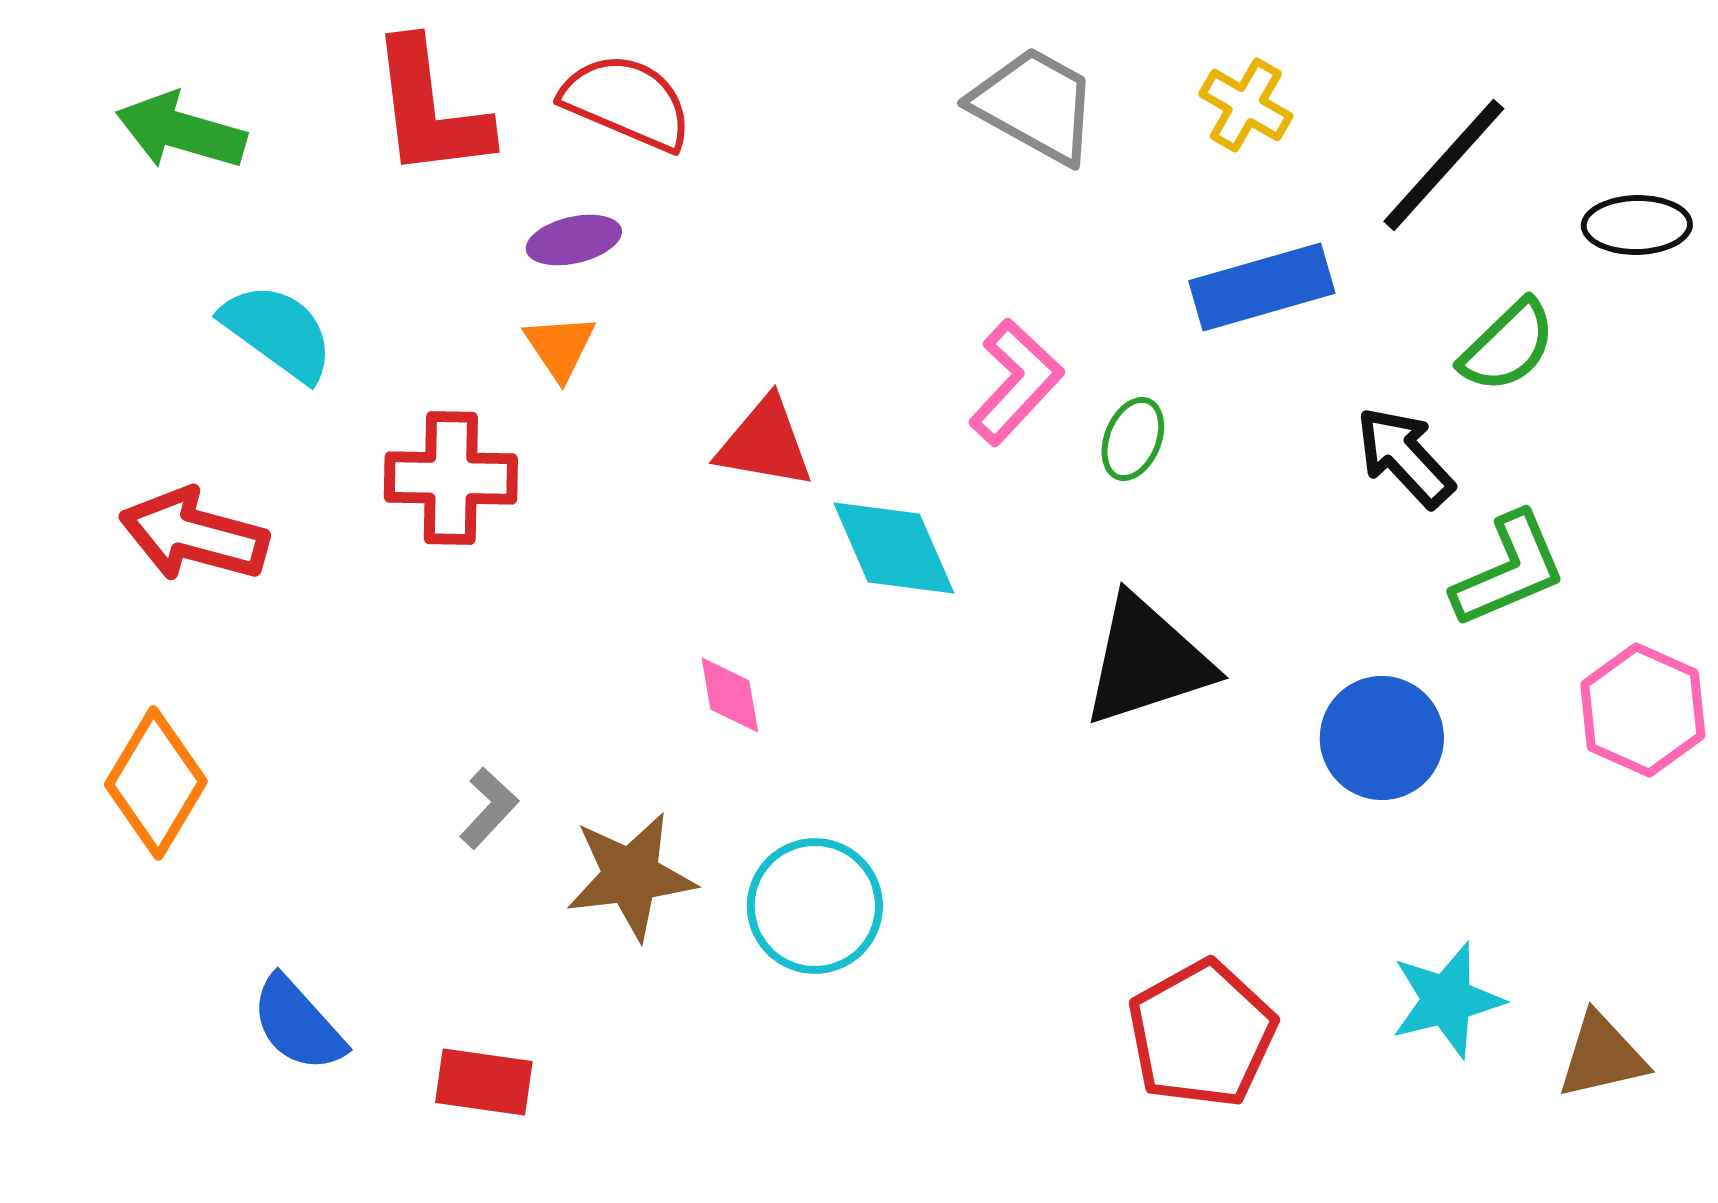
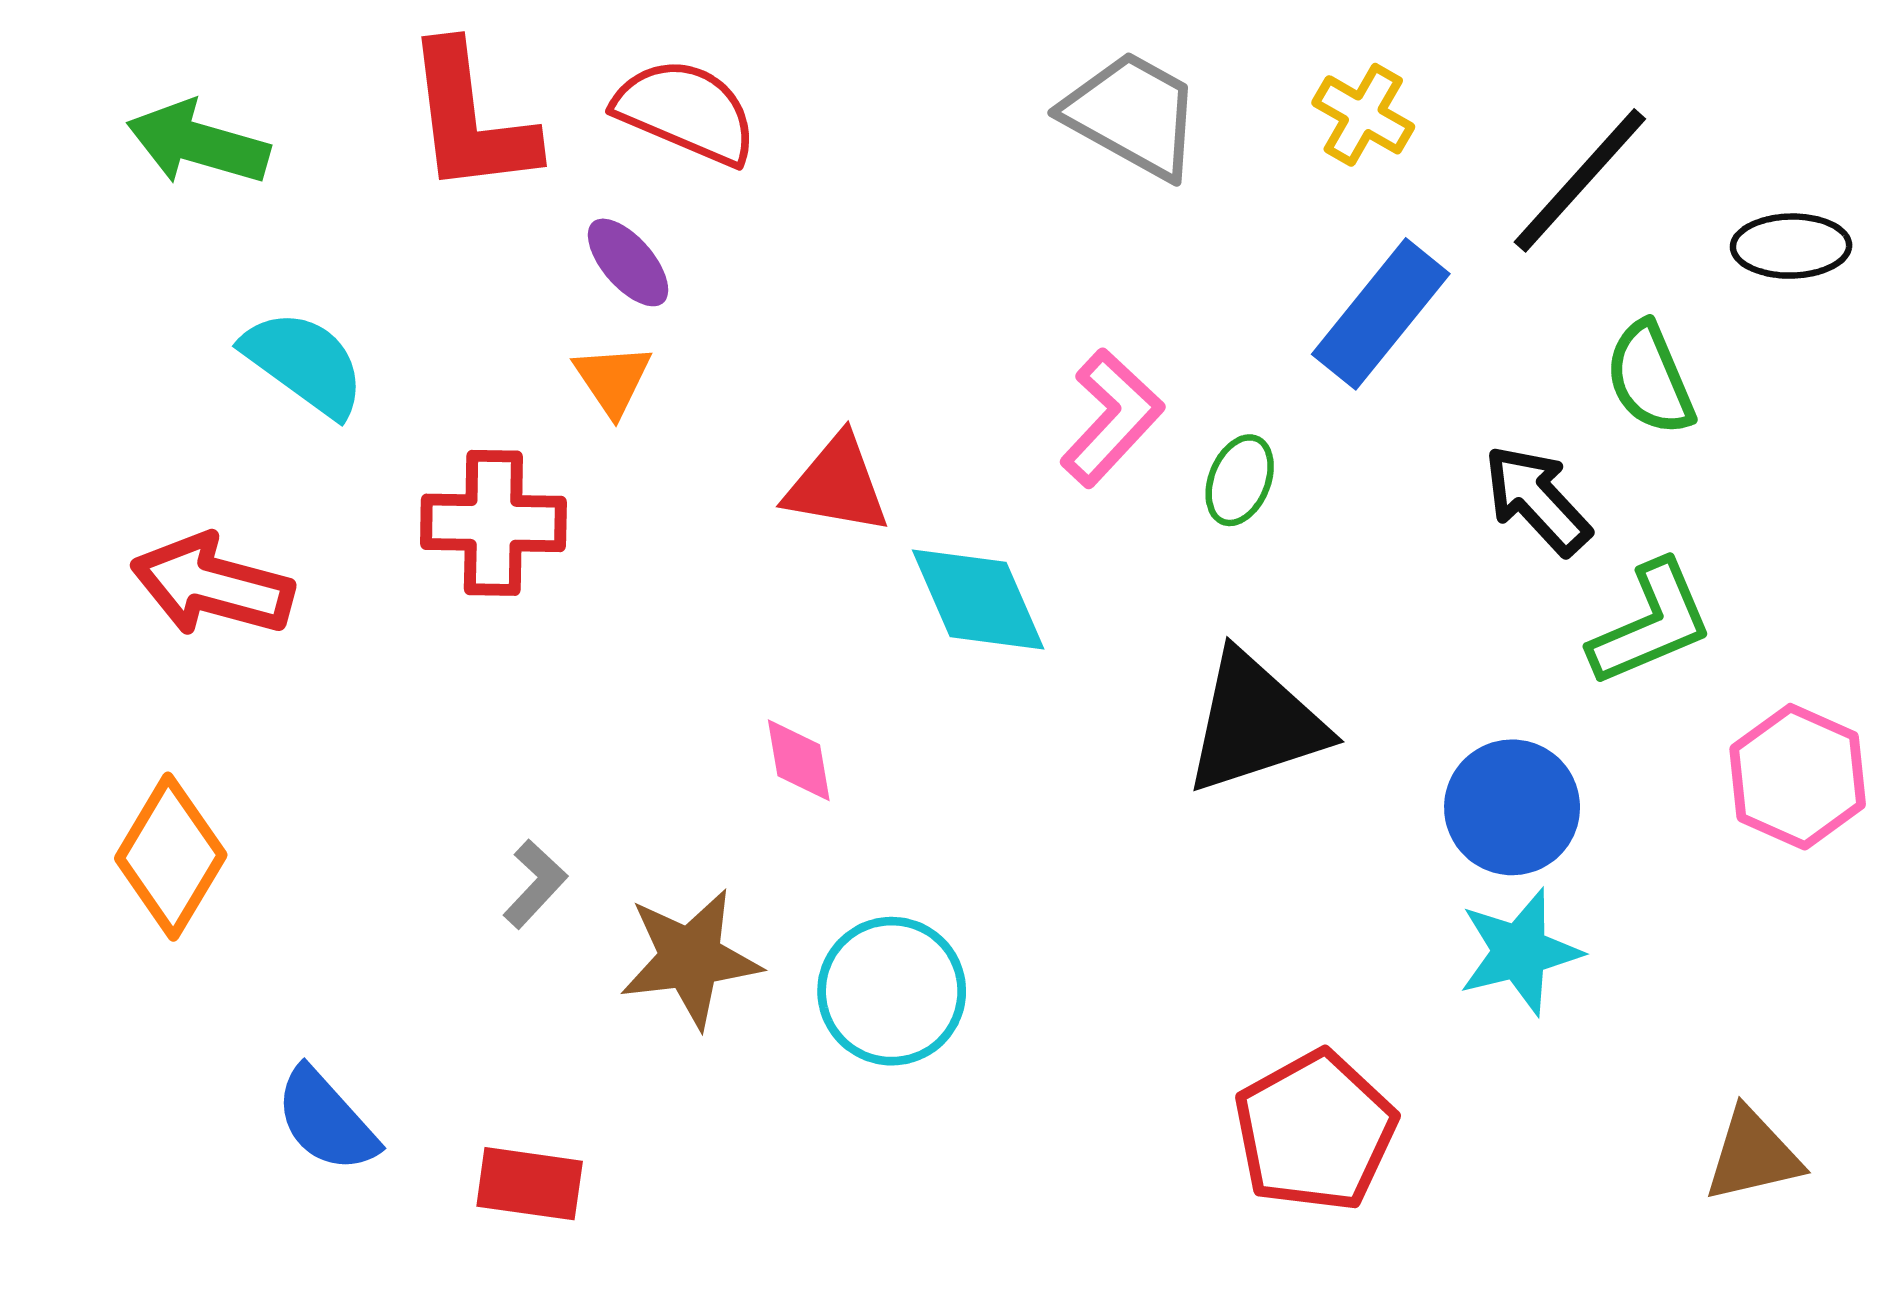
purple ellipse: (574, 240) -> (628, 262), turned 62
blue rectangle: (1262, 287) -> (1381, 314), turned -35
green semicircle: (1508, 346) -> (1650, 378), turned 111
cyan star: (1447, 1000) -> (1520, 952), moved

